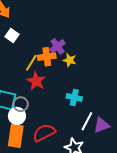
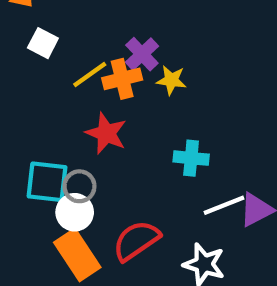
yellow line: (31, 63) -> (90, 74), moved, turned 30
white line: (87, 121) -> (224, 205), turned 48
orange rectangle: (16, 136) -> (77, 255), turned -35

